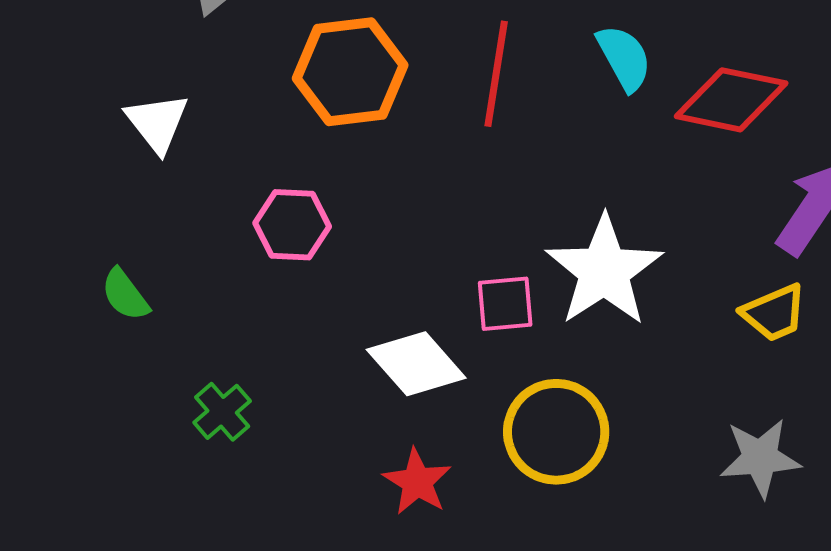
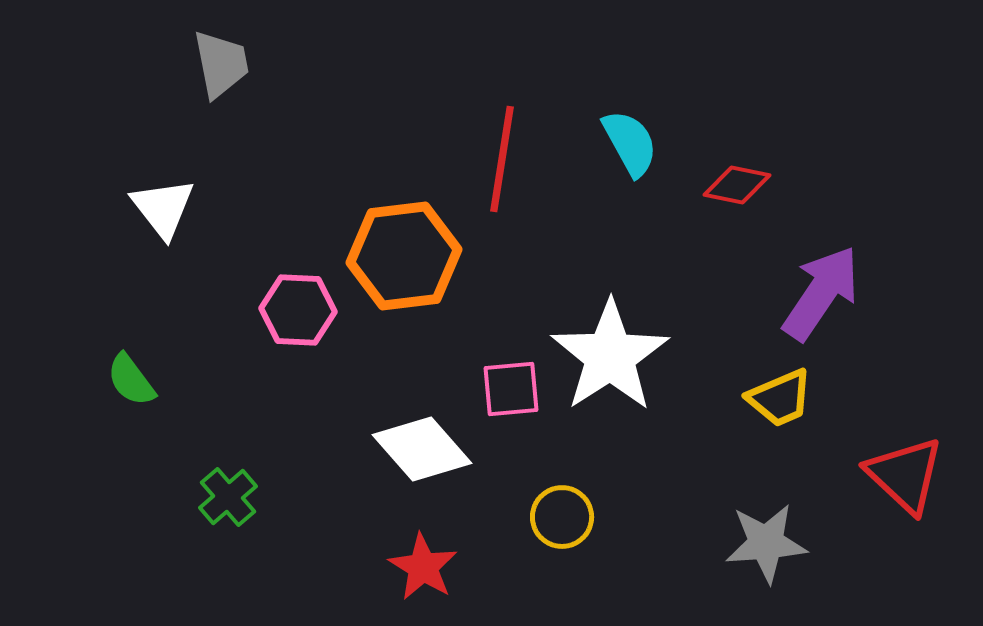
orange hexagon: (350, 72) -> (404, 256), moved
red diamond: (731, 100) -> (737, 185), size x0.6
yellow circle: (556, 432) -> (562, 517), size x0.6

